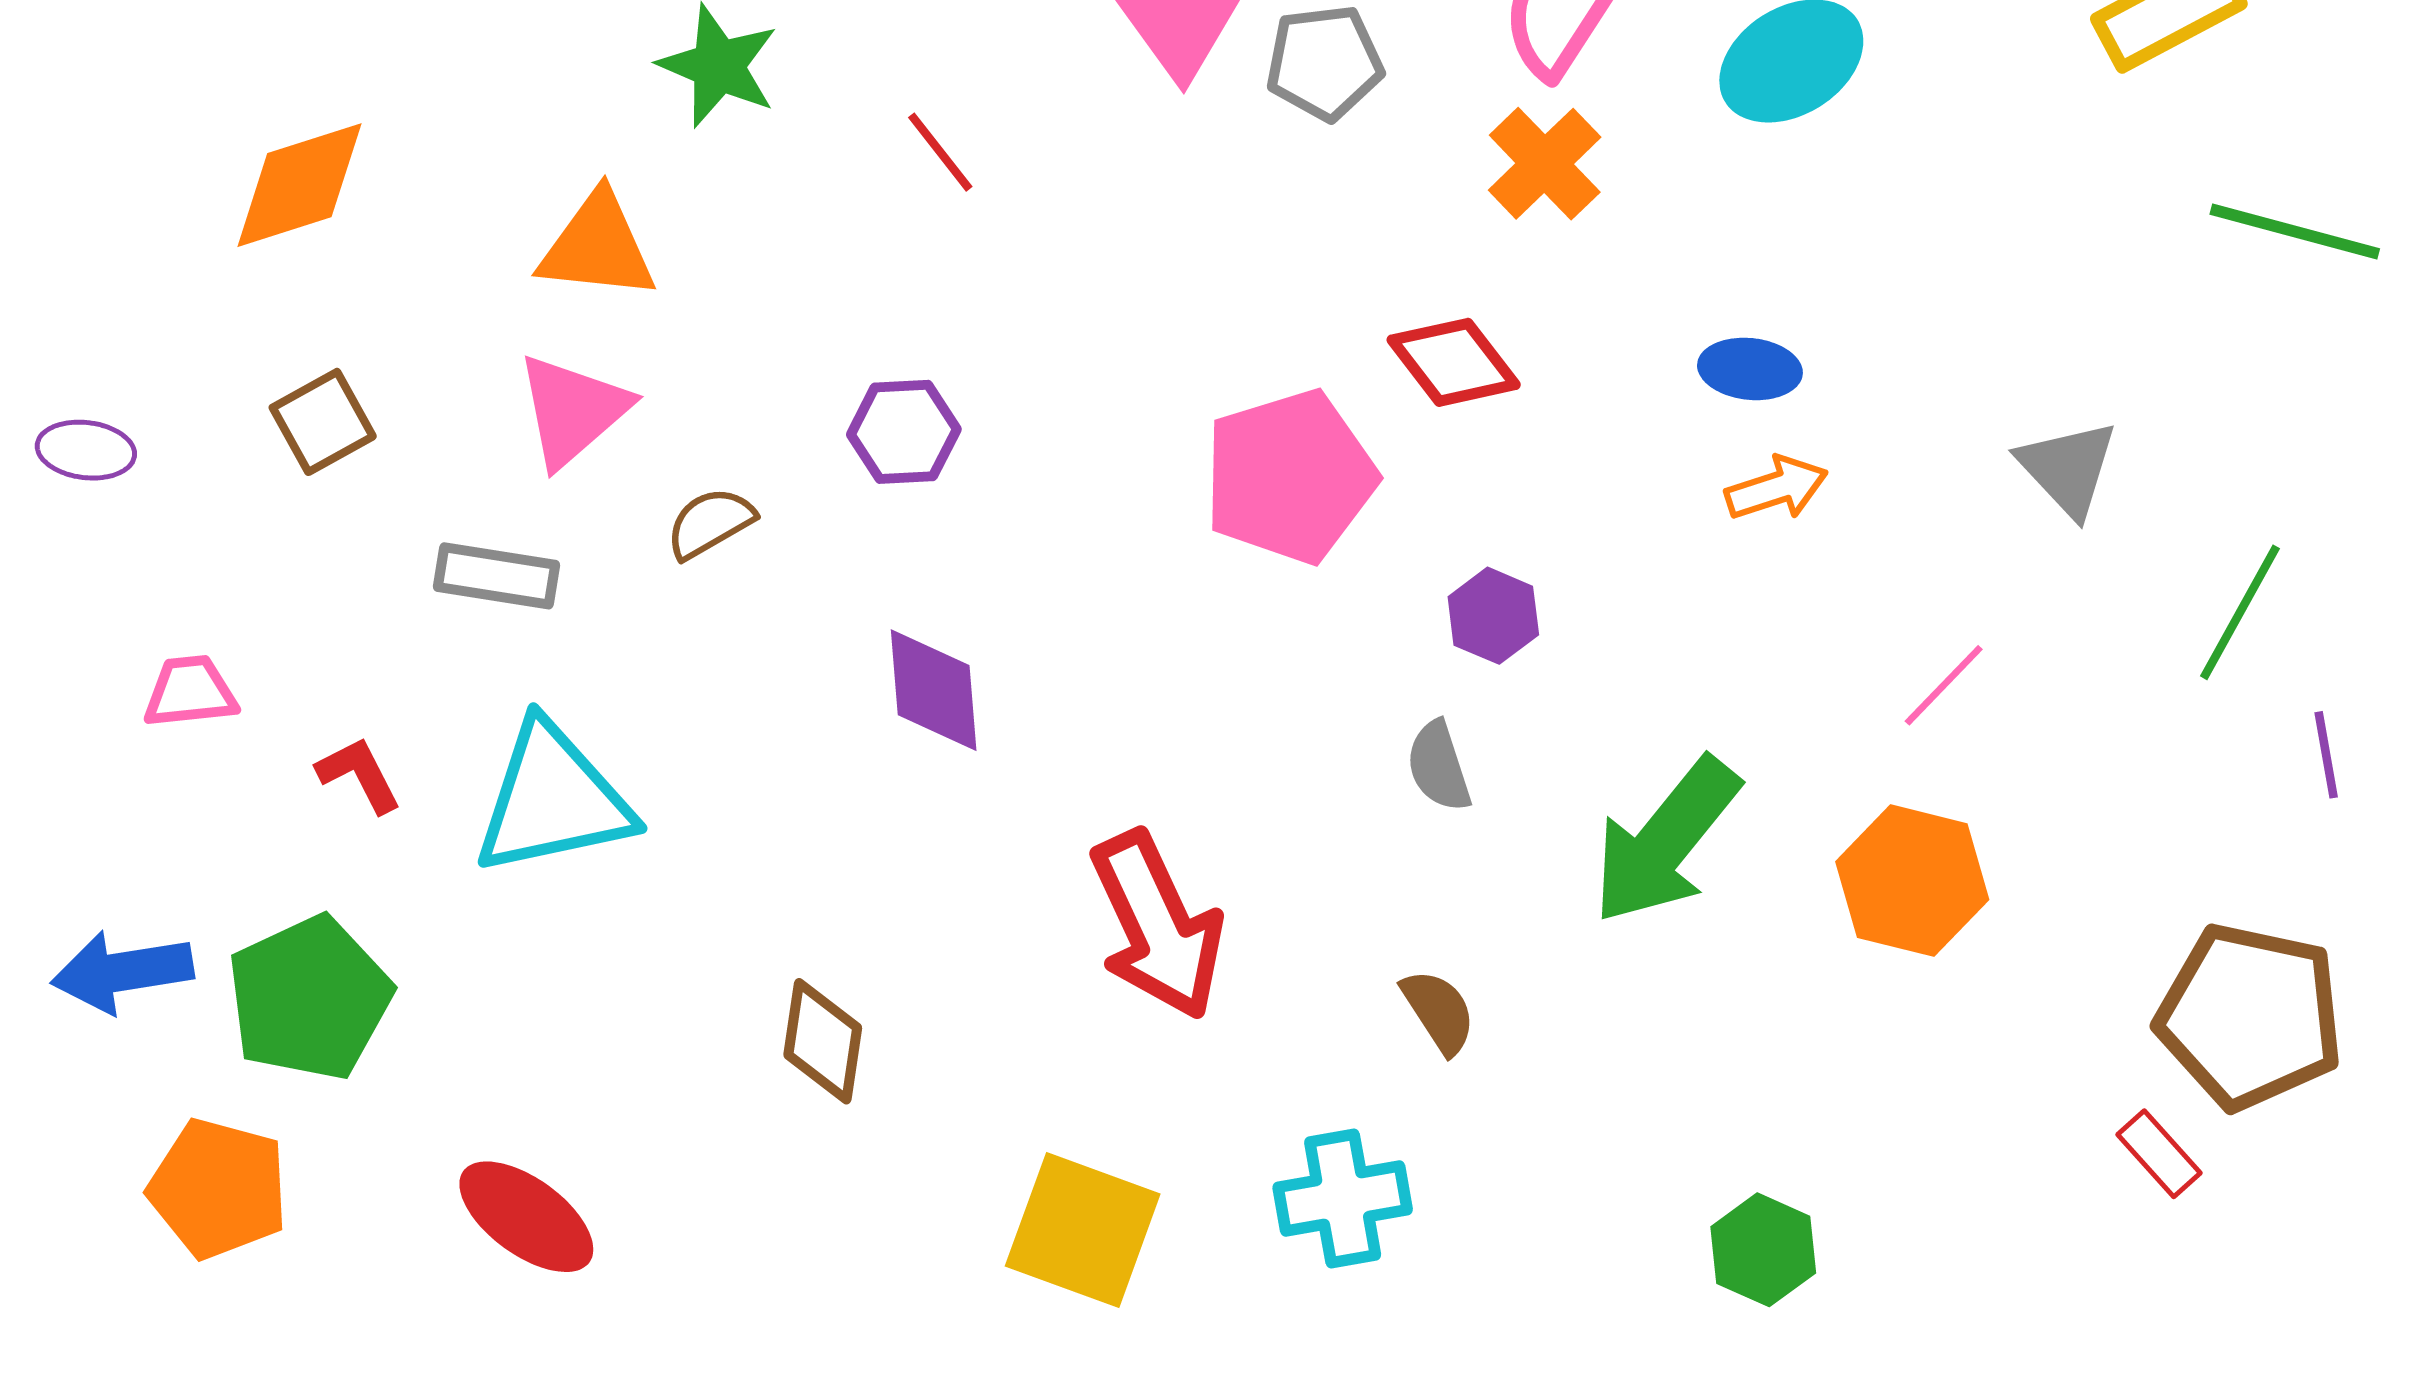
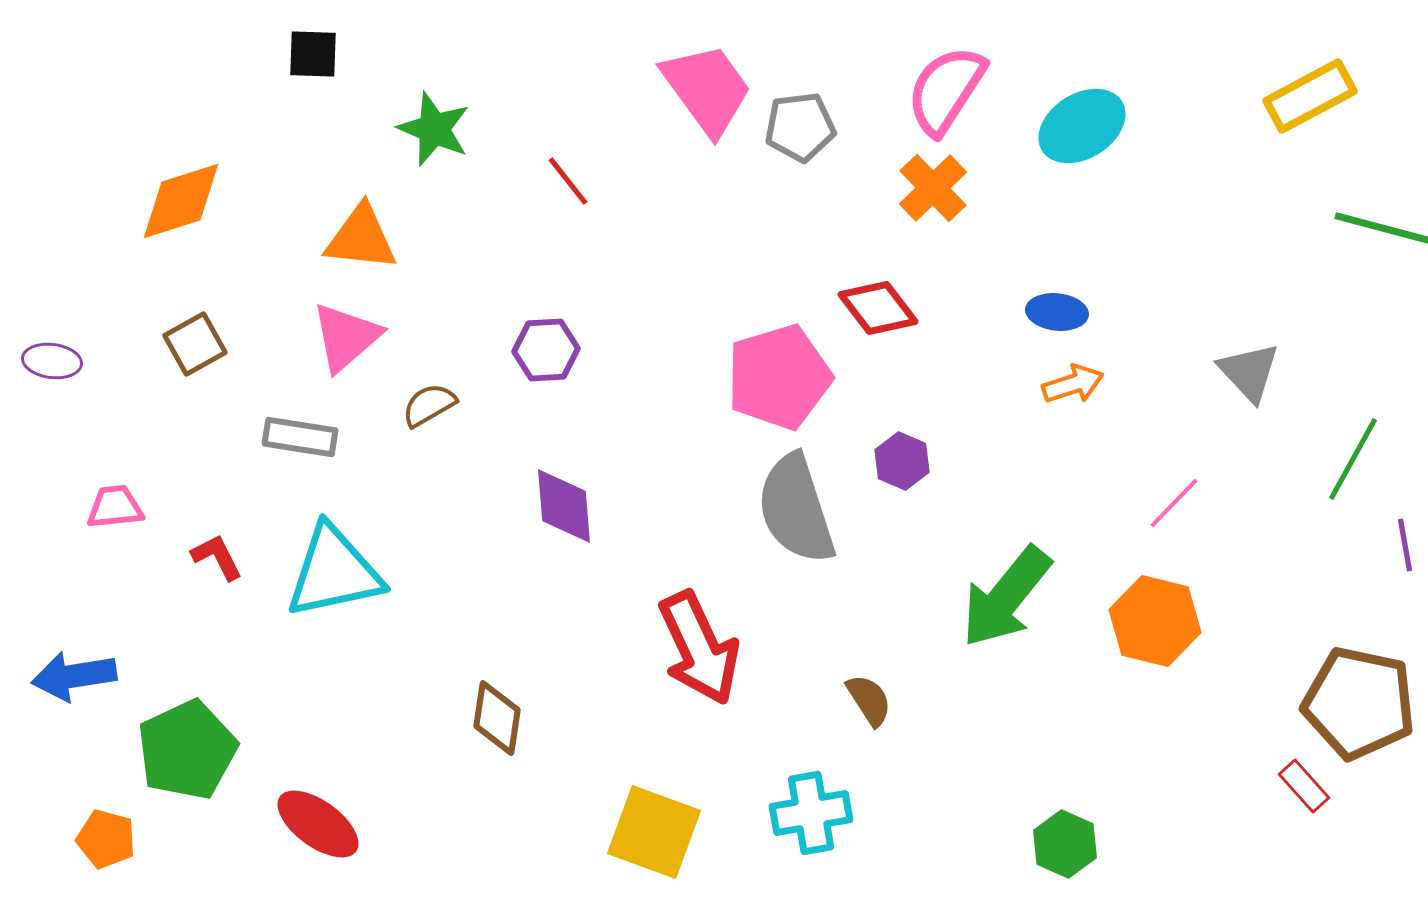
gray semicircle: (1439, 766) -> (796, 509), moved, size x2.0
green pentagon: (309, 998) -> (187, 750), moved
orange pentagon: (218, 1189) -> (106, 839), moved, size x0.7

